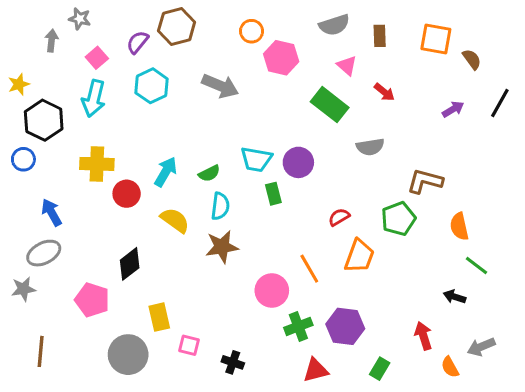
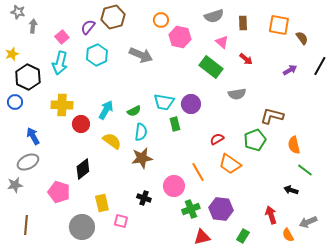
gray star: (80, 19) -> (18, 12), moved
orange trapezoid: (359, 256) -> (230, 164), turned 105
black cross: (233, 362) -> (144, 198), moved

